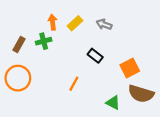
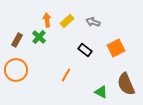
green cross: (44, 41) -> (39, 37), turned -32
orange square: (130, 68) -> (116, 48), moved
brown semicircle: (141, 94) -> (126, 84), turned 50

